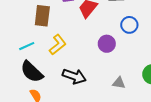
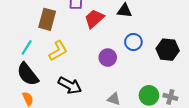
cyan line: (27, 46) -> (27, 47), turned -42

